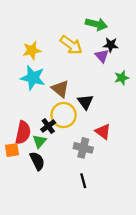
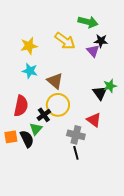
cyan star: (33, 78) -> (30, 71), size x0.7
green star: (122, 78) -> (110, 86), moved
black triangle: (85, 102) -> (100, 93), moved
red semicircle: (23, 133) -> (21, 106), moved
black semicircle: (37, 161) -> (27, 139), moved
black line: (83, 181) -> (76, 153), moved

